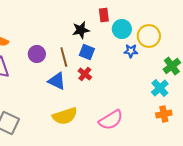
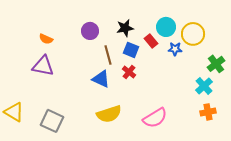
red rectangle: (104, 15) -> (151, 41), moved, turned -32
purple circle: (37, 54) -> (90, 31), moved

